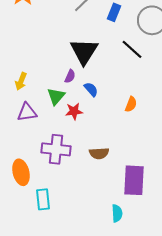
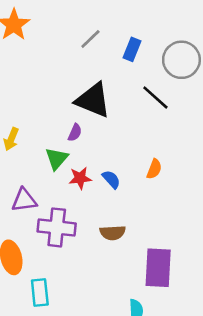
black triangle: (84, 51) -> (93, 100), turned -40
blue semicircle: (91, 89) -> (111, 179), moved
purple triangle: (27, 112) -> (24, 200), moved

